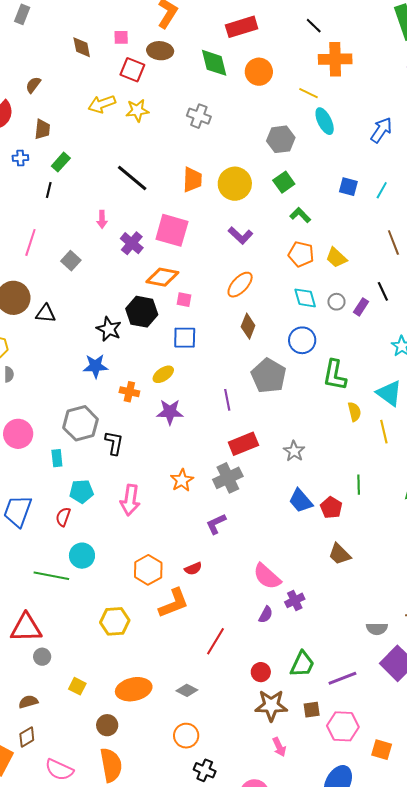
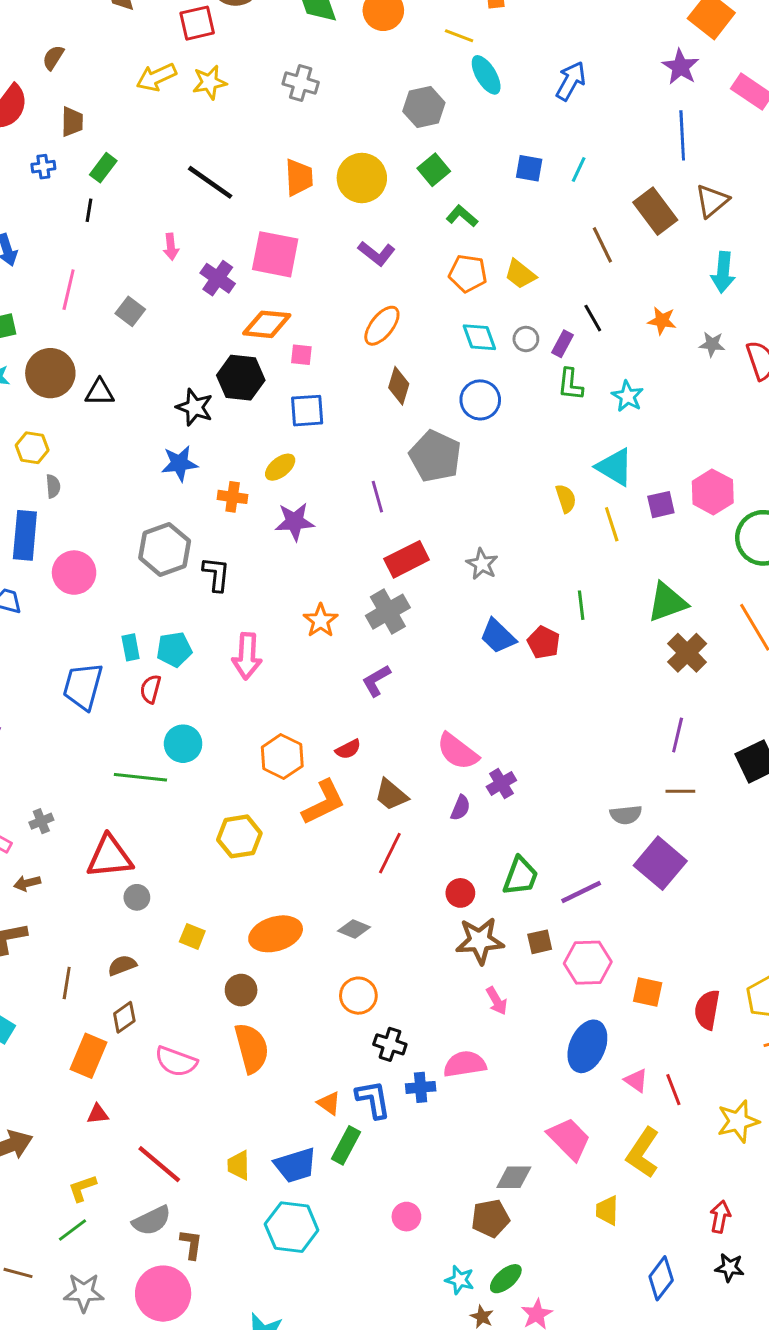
red square: (132, 70) -> (197, 23), turned -30
green L-shape: (335, 375) -> (570, 384), moved, size x0.7
cyan rectangle: (57, 458) -> (131, 647), moved
brown trapezoid: (340, 554) -> (391, 795), moved

